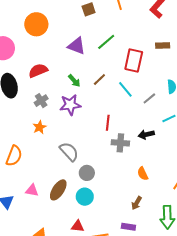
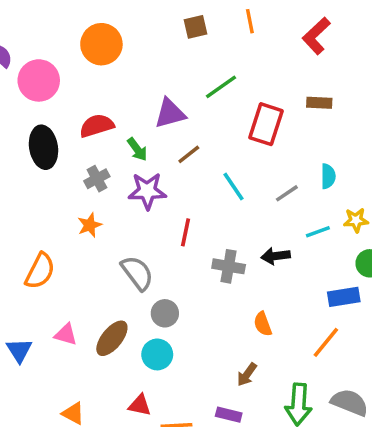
purple triangle: (76, 46) -> (170, 113), moved, turned -42
brown line: (99, 80) -> (189, 154), moved
green arrow: (74, 81) -> (137, 149), moved
cyan line: (125, 89) -> (233, 187), moved
red line: (108, 123) -> (186, 232), moved

